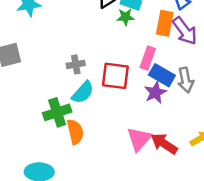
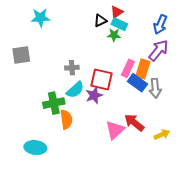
orange rectangle: (165, 23) -> (143, 69), moved
purple arrow: (185, 31) -> (158, 50), turned -110
purple star: (155, 93) -> (94, 95), moved
red arrow: (164, 144) -> (134, 123), moved

